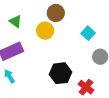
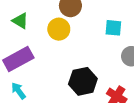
cyan square: (88, 33) -> (113, 28), turned -32

